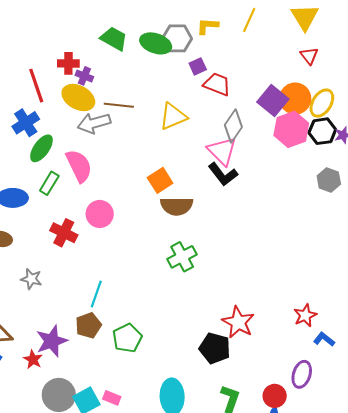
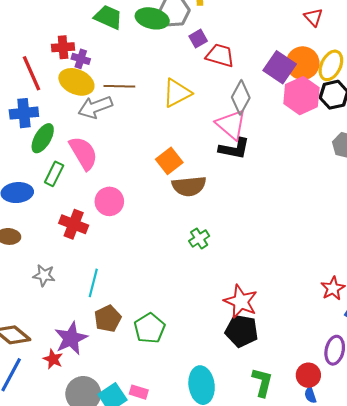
blue cross: (26, 123) -> (24, 113), turned 32
black L-shape: (223, 174) -> (234, 149), turned -36
green cross: (182, 257) -> (199, 238), size x0.7
cyan line: (96, 294) -> (93, 283), moved
red star: (238, 322) -> (241, 302), moved

